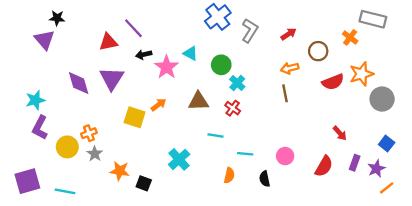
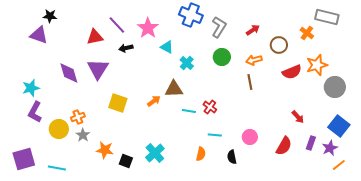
blue cross: (218, 17) -> (191, 15), turned -30
purple triangle: (44, 40) -> (39, 35), turned -30
green circle: (221, 65) -> (222, 57), moved
pink star: (166, 67) -> (148, 28), moved
cyan cross: (237, 83) -> (187, 63), moved
orange arrow: (159, 105) -> (154, 101), moved
red cross: (233, 108) -> (210, 107), moved
cyan line: (216, 136) -> (189, 111), moved
blue square: (387, 143) -> (339, 126), size x1.5
cyan cross: (179, 159) -> (155, 153), moved

